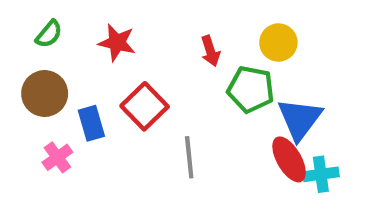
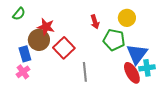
red star: (117, 43) -> (46, 27), moved
brown circle: (45, 94) -> (39, 40), moved
blue rectangle: (91, 123) -> (25, 54), moved
cyan cross: (321, 174) -> (147, 68), moved

